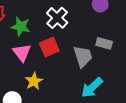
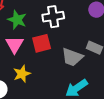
white cross: (57, 18) -> (53, 17), turned 30
gray trapezoid: (83, 56) -> (72, 57), turned 120

